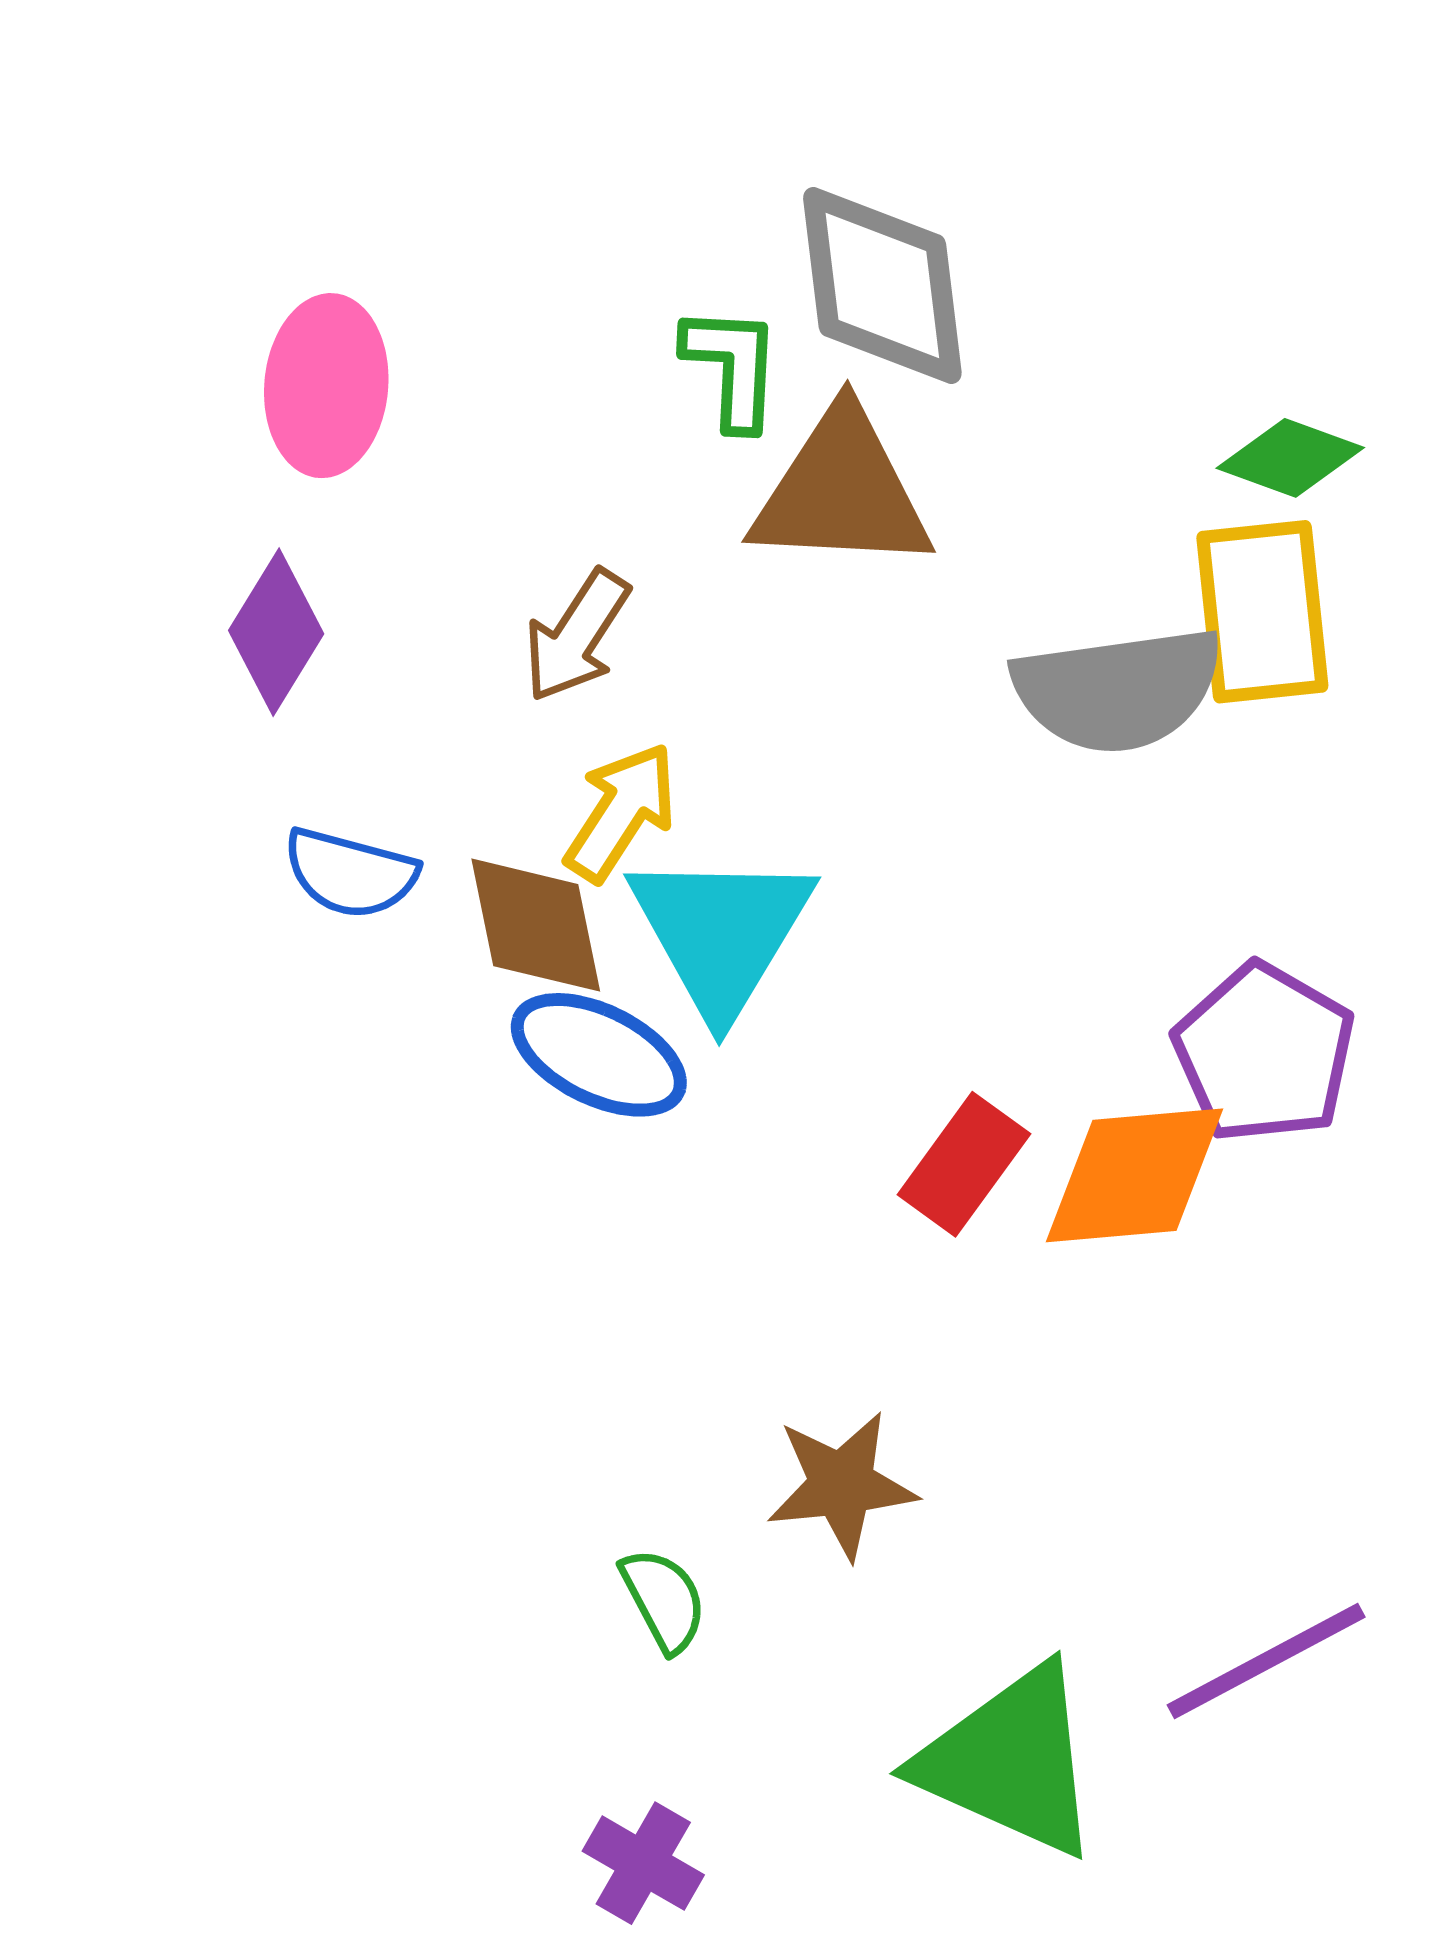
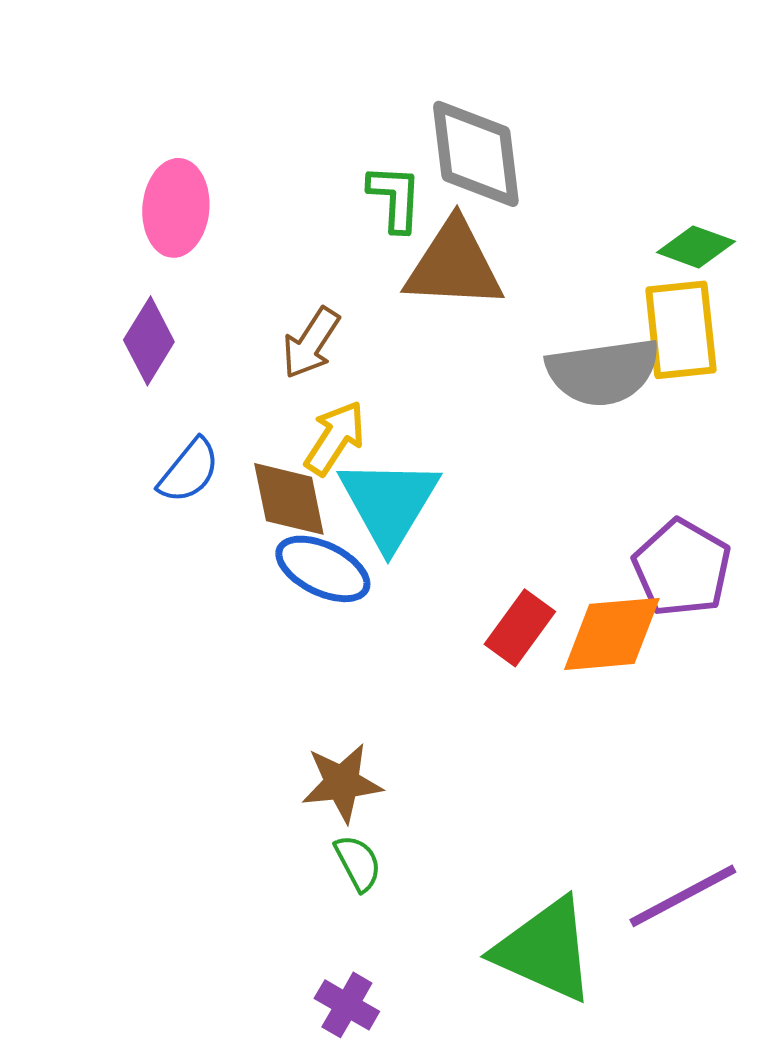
blue semicircle: (350, 873) -> (189, 471), turned -66
brown star: (842, 1485) -> (342, 783), moved

